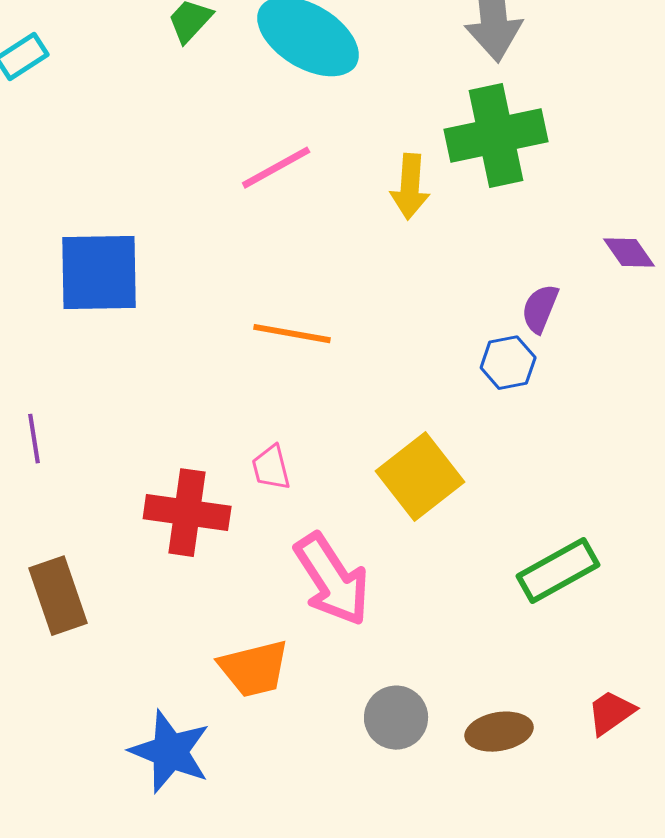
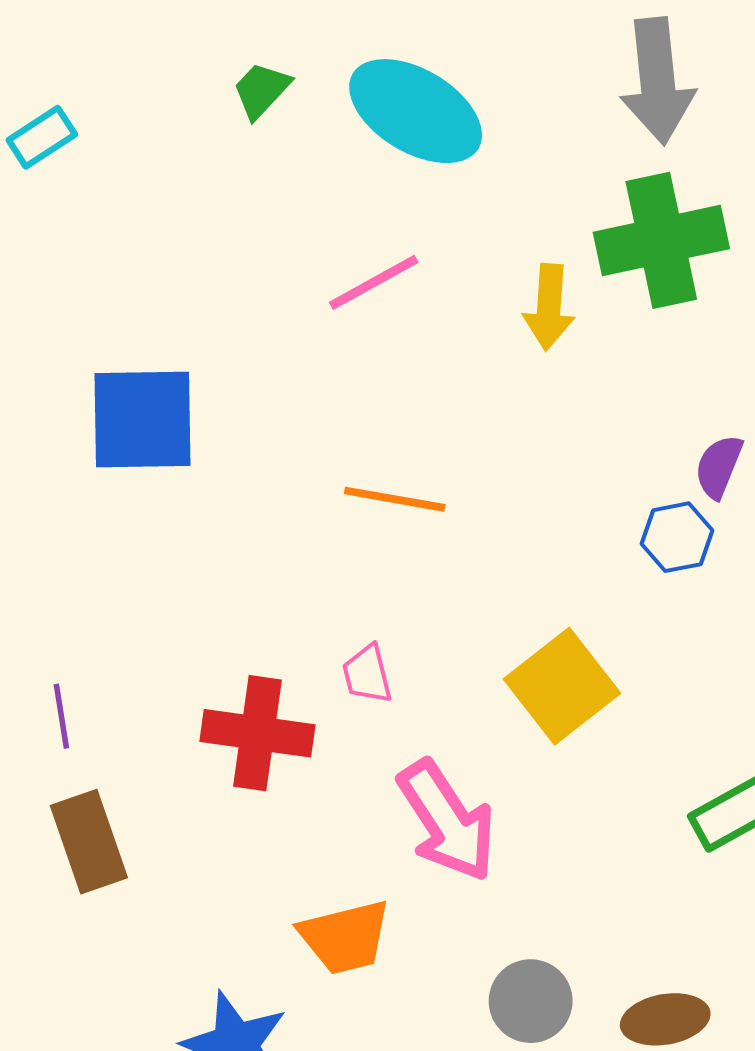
purple line: (34, 439) -> (61, 716), moved

